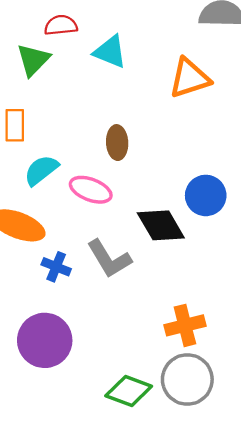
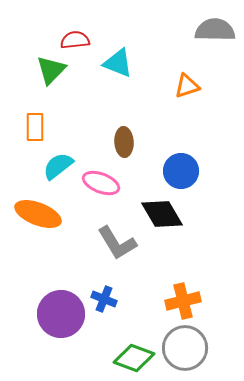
orange triangle: (190, 78) -> (187, 86), size x0.7
blue circle: (206, 195) -> (181, 171), moved
blue cross: (56, 267) -> (104, 299), moved

